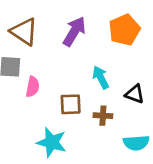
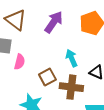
brown square: (71, 104) -> (47, 77), turned -30
brown cross: (103, 116) -> (71, 87), size x1.6

